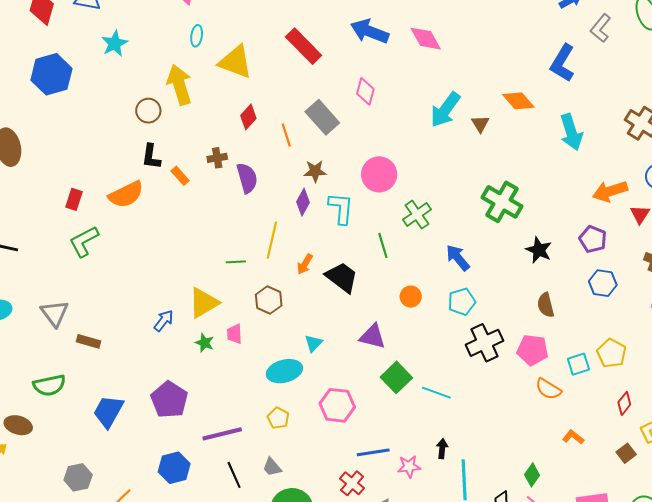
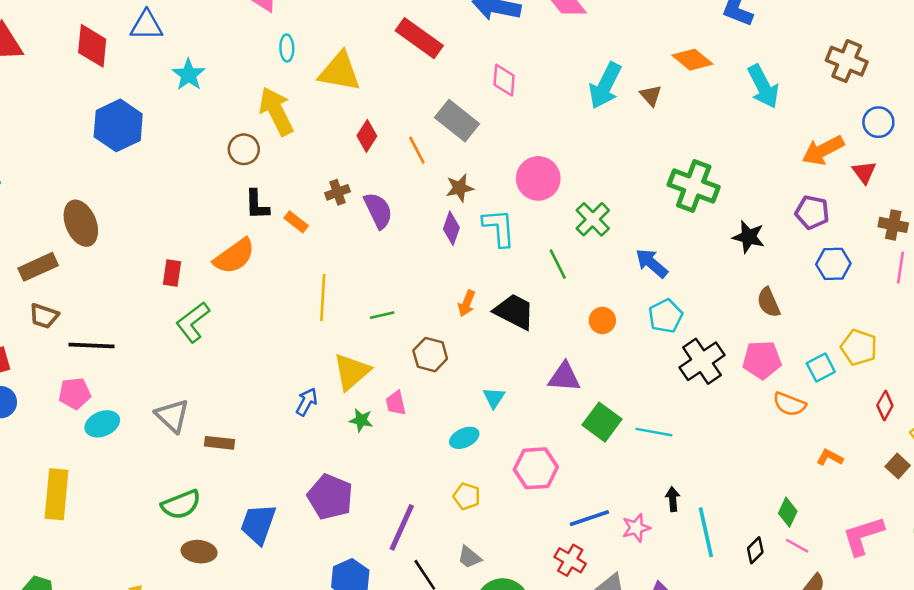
yellow line: (272, 240) -> (323, 298), moved
cyan ellipse: (284, 371) -> (464, 438), size x0.7
brown ellipse: (18, 425) -> (199, 552), moved
purple line: (222, 434) -> (402, 527), turned -42

